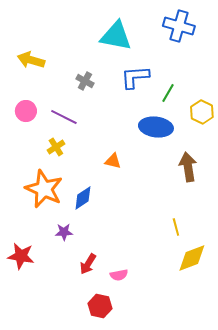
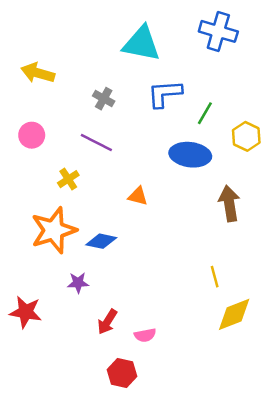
purple line: (64, 117) -> (96, 142), moved
orange star: (44, 189) -> (54, 230), turned 30
blue diamond: (83, 198) -> (101, 241), turned 45

